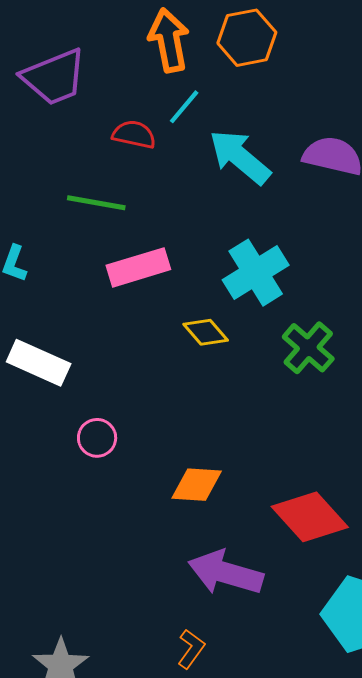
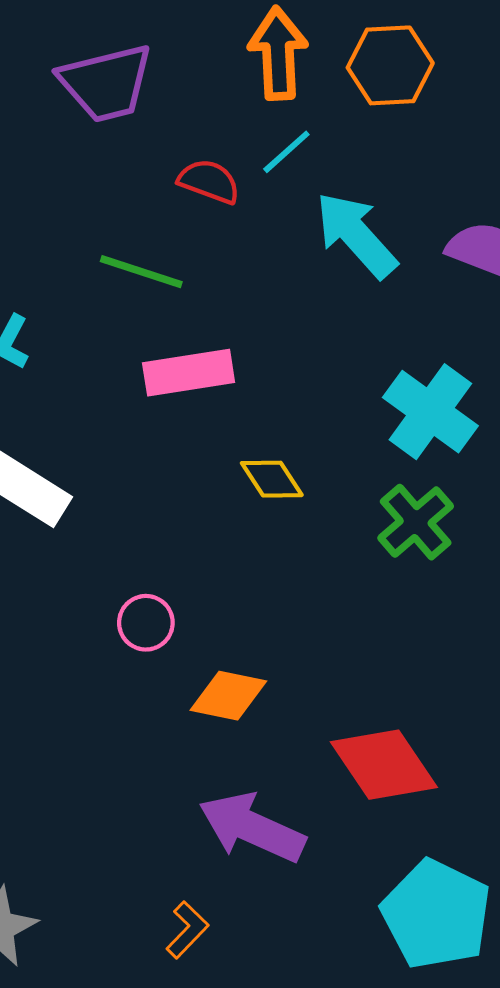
cyan cross: (256, 273) -> (430, 412), moved, turned -30
pink circle: (97, 438) -> (146, 623), moved

